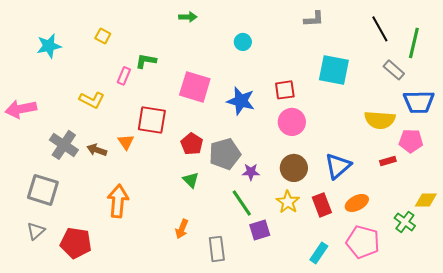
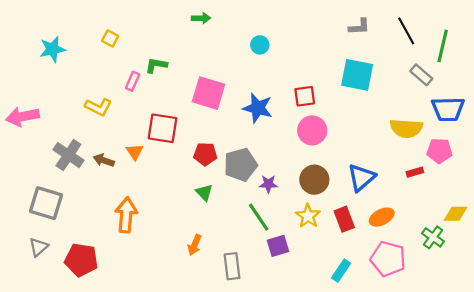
gray L-shape: (314, 19) -> (359, 27), moved
red pentagon: (192, 144) -> (205, 154), turned -30

